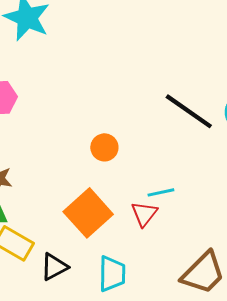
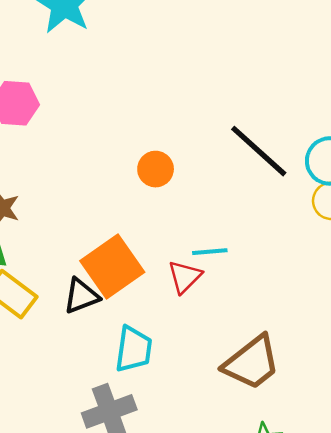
orange circle: (104, 147) -> (156, 169), moved
black triangle: (54, 267) -> (81, 296), moved

